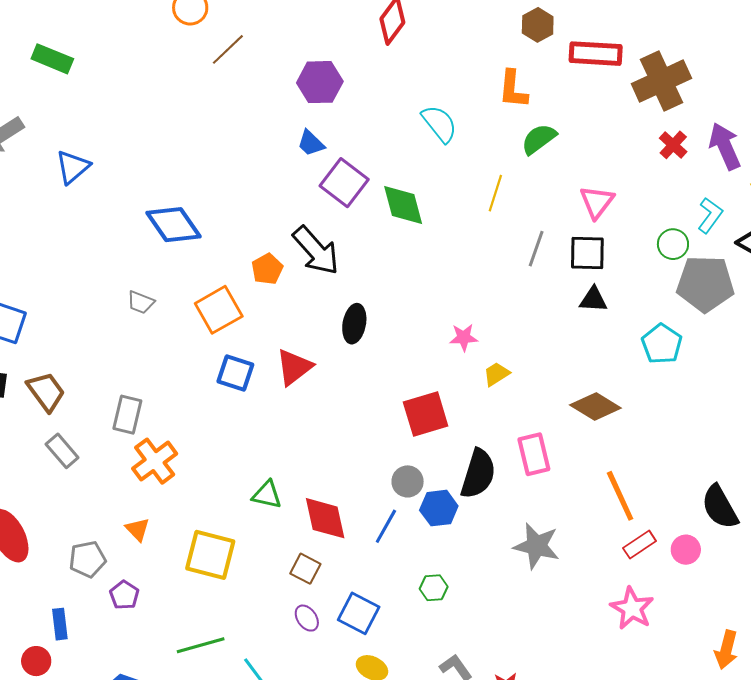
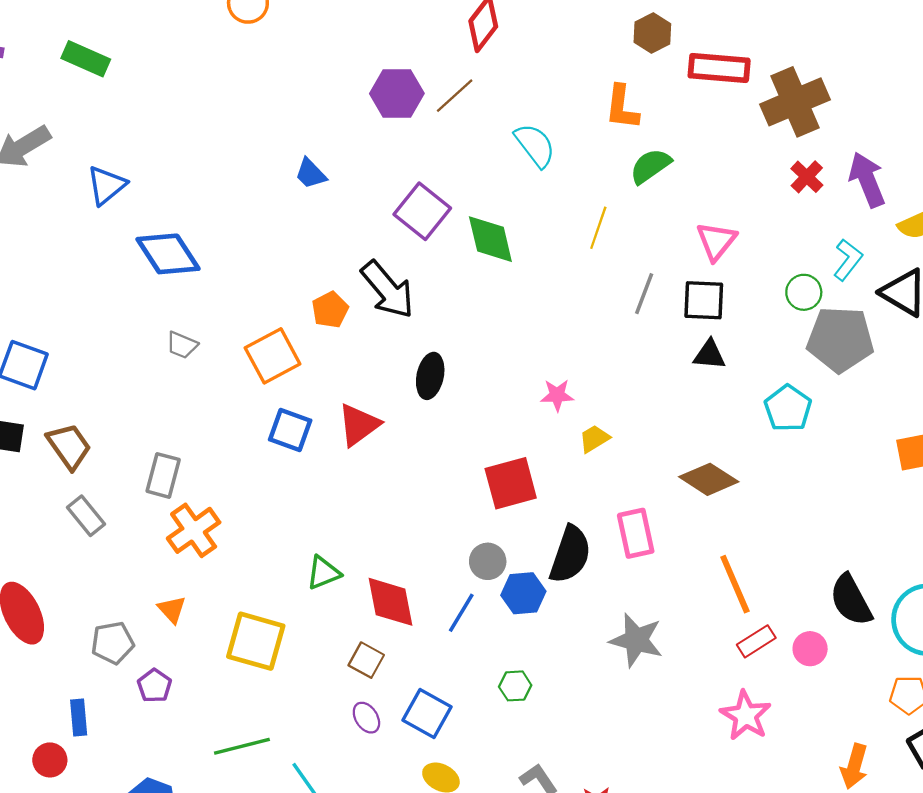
brown line: (228, 49) -> (455, 96), moved
blue trapezoid: (311, 143) -> (311, 174), moved
blue diamond: (173, 225) -> (168, 254), moved
green triangle: (267, 495) -> (323, 573), turned -36

